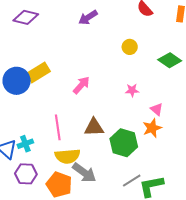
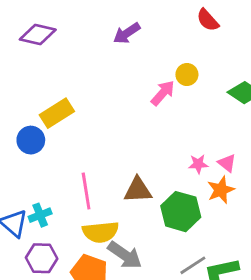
blue circle: (17, 81) -> (31, 140), moved, size x0.7
pink arrow: (81, 85) -> (163, 93), moved
pink star: (132, 90) -> (198, 164), moved

